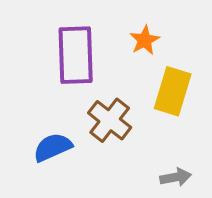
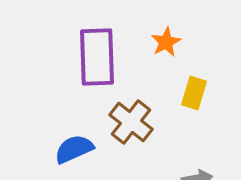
yellow rectangle: (173, 91) -> (194, 93), size x0.7

